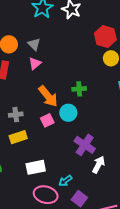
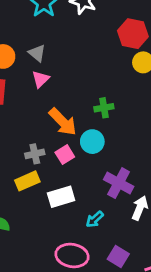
gray cross: (16, 115) -> (35, 154), moved
white rectangle: (36, 167) -> (61, 197), moved
cyan arrow: (65, 181) -> (95, 219), moved

